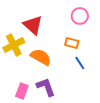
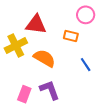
red triangle: (33, 25) -> (36, 24), turned -35
orange rectangle: (72, 43) -> (71, 36), moved

